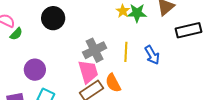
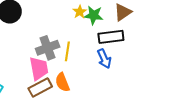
black rectangle: (188, 30) -> (111, 37), moved
yellow line: (126, 52) -> (67, 51), moved

